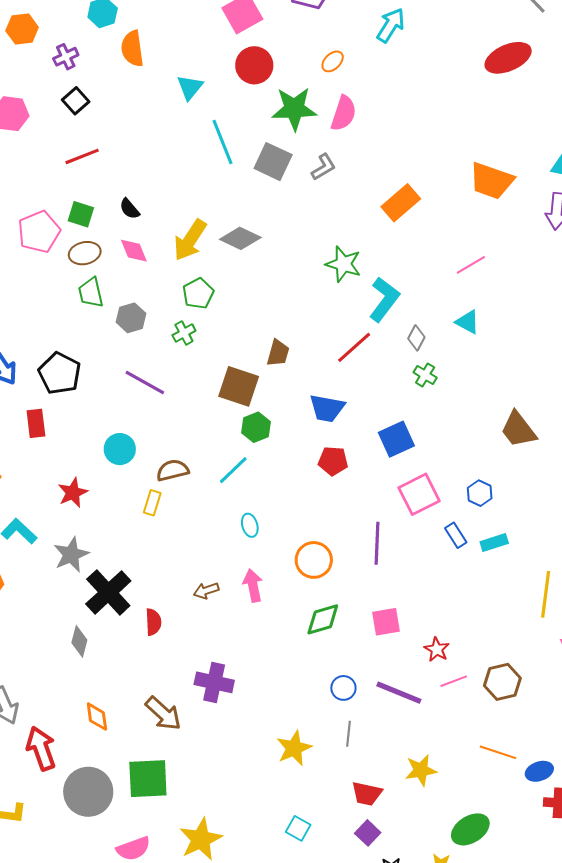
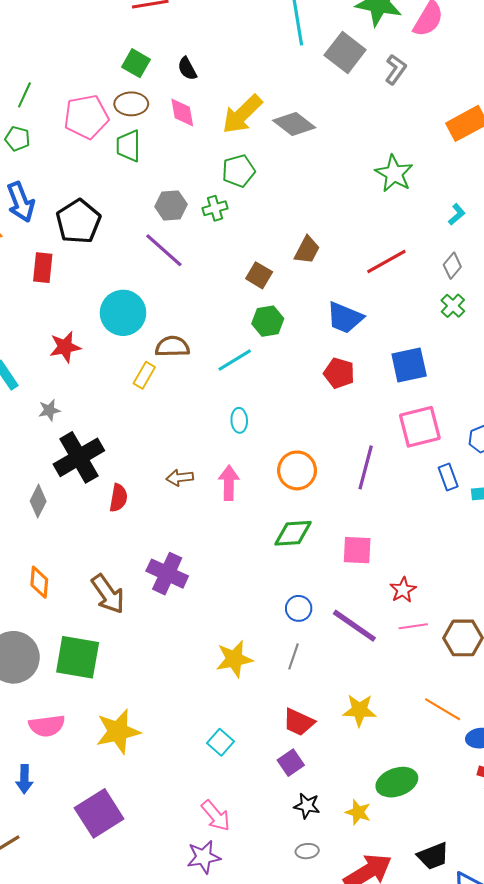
gray L-shape: (323, 167) -> (396, 69), turned -36
pink pentagon: (39, 232) -> (86, 117), moved
cyan L-shape: (384, 299) -> (457, 214), moved, size x0.5
gray hexagon: (131, 318) -> (171, 205), moved
brown square: (239, 386) -> (259, 275), size x0.6
cyan circle: (120, 449) -> (123, 313), size x1.4
gray star: (71, 555) -> (49, 410), size x0.6

